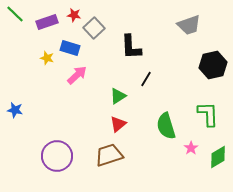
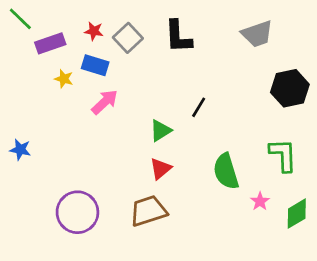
red star: (74, 15) -> (94, 31), moved
purple rectangle: (47, 22) -> (50, 43), moved
black L-shape: (131, 47) -> (178, 37), moved

